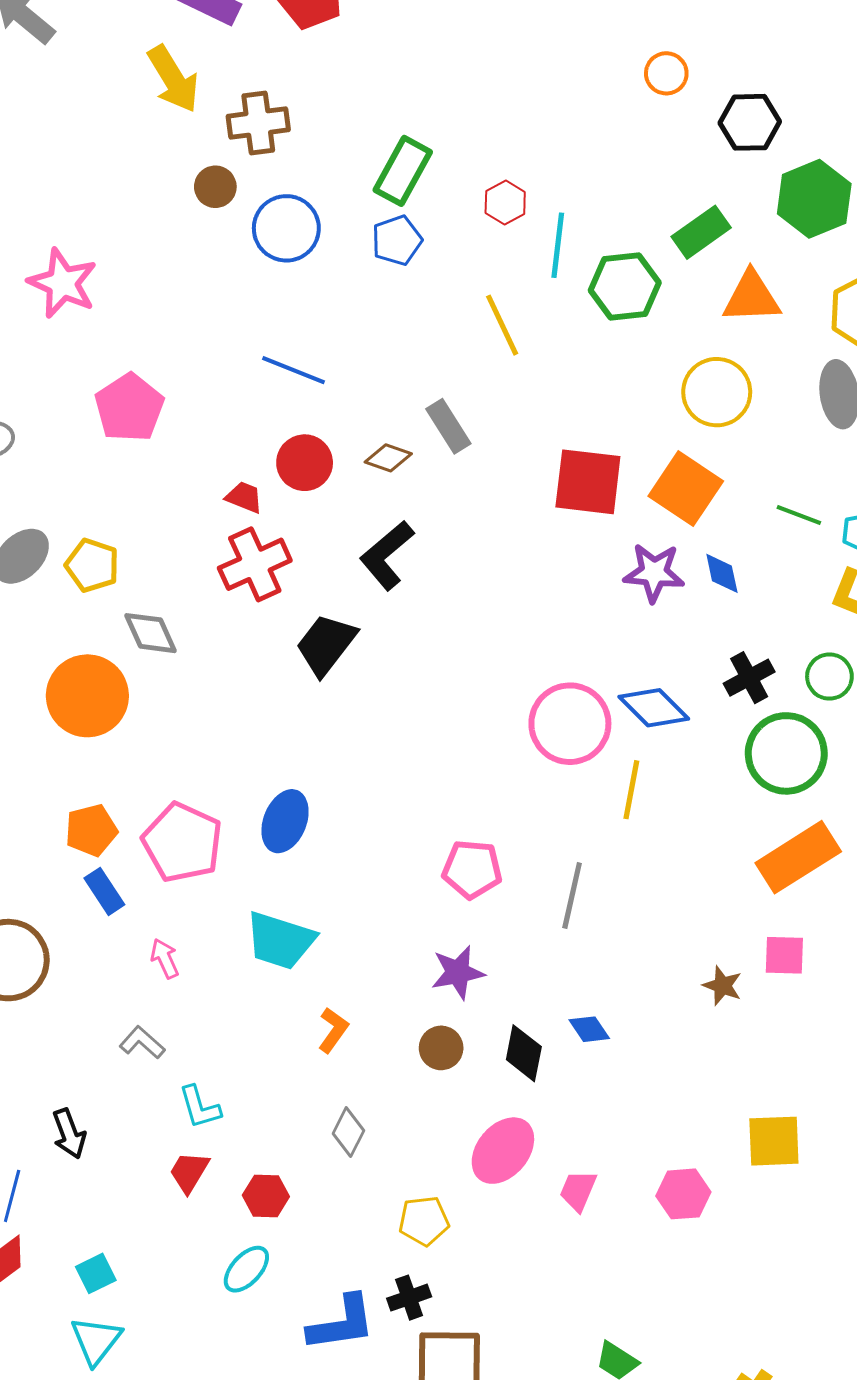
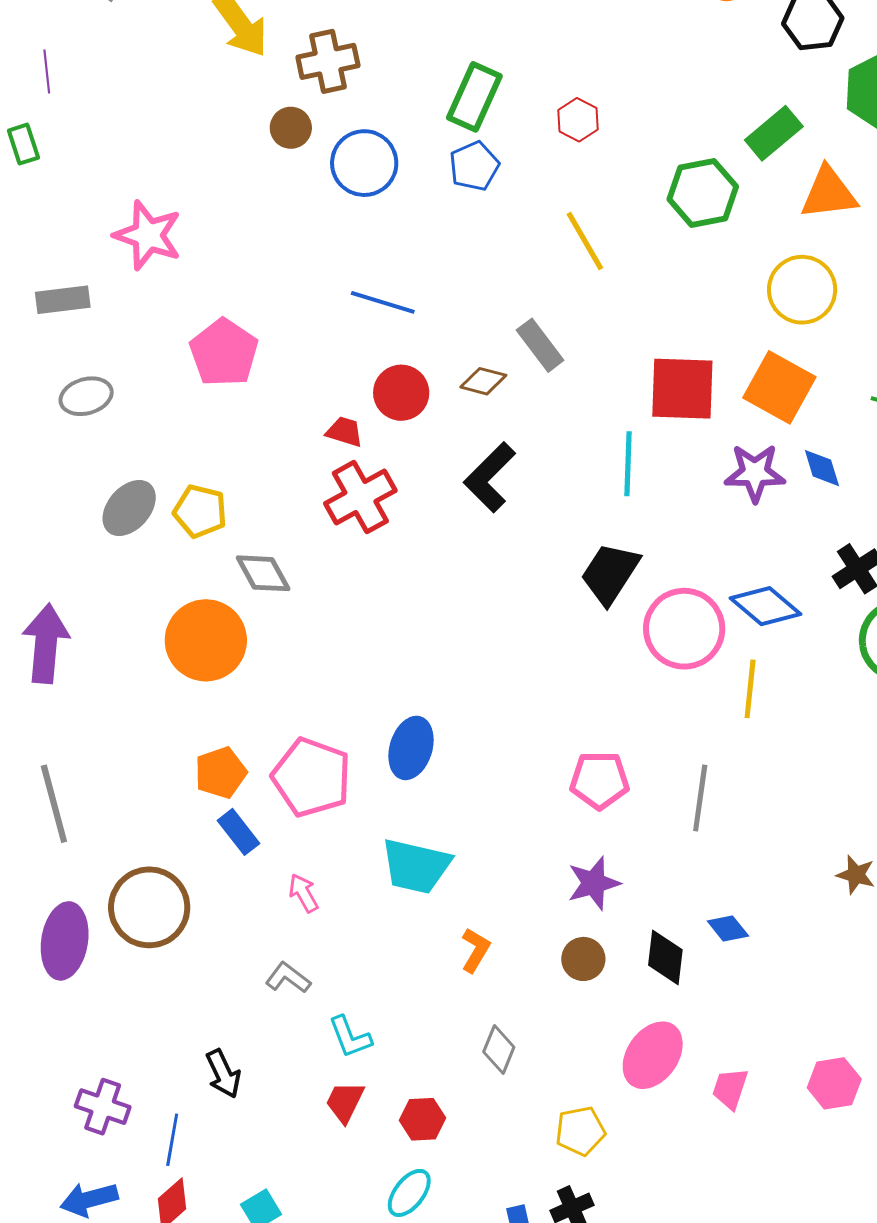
cyan line: (558, 245) -> (628, 464), moved
black trapezoid: (326, 645) -> (610, 573), moved

